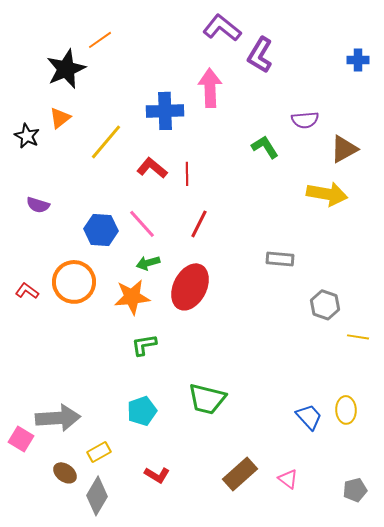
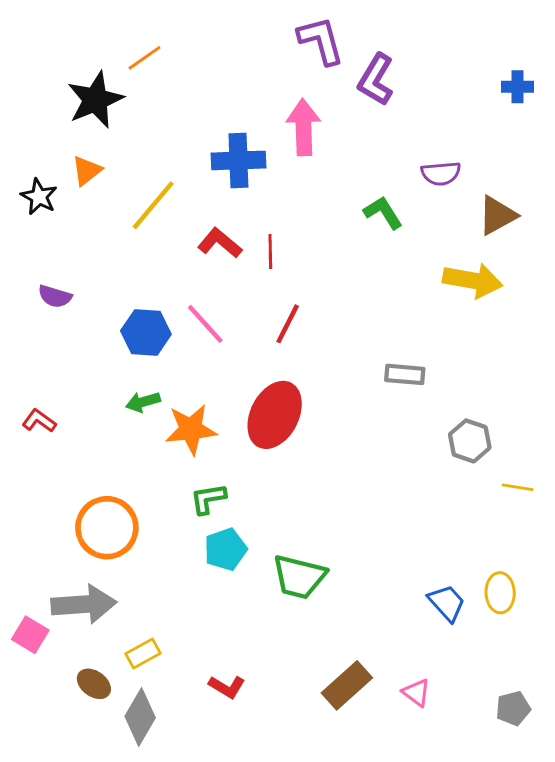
purple L-shape: (222, 28) -> (321, 40), turned 36
green arrow: (148, 263) -> (143, 402), moved
orange circle: (74, 282) -> (107, 528), moved
cyan pentagon: (142, 411) -> (225, 549), moved

